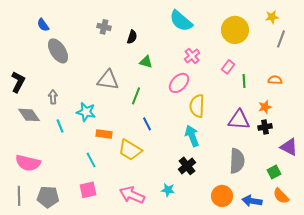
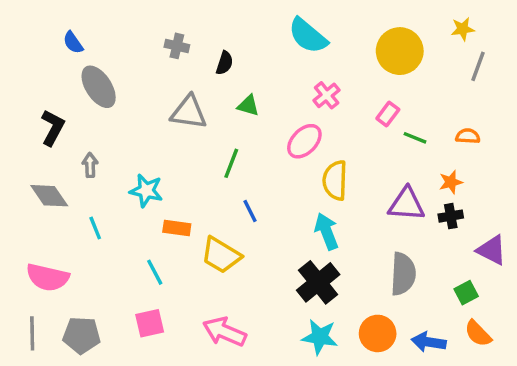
gray triangle: (108, 80) -> (189, 112), moved
green line: (244, 81) -> (415, 138), turned -64
black L-shape: (18, 82) -> (53, 128), moved
cyan line: (60, 126) -> (95, 228), moved
black cross: (187, 166) -> (318, 282), size x1.4
cyan star: (168, 190) -> (320, 337), moved, size x1.5

